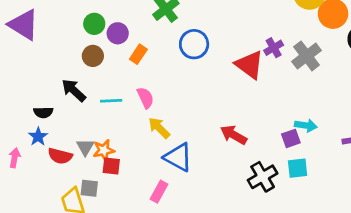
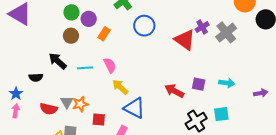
blue star: (38, 137) -> (16, 94), moved
purple square: (291, 138) -> (199, 84), moved, turned 32
red square: (111, 166) -> (99, 119), moved

